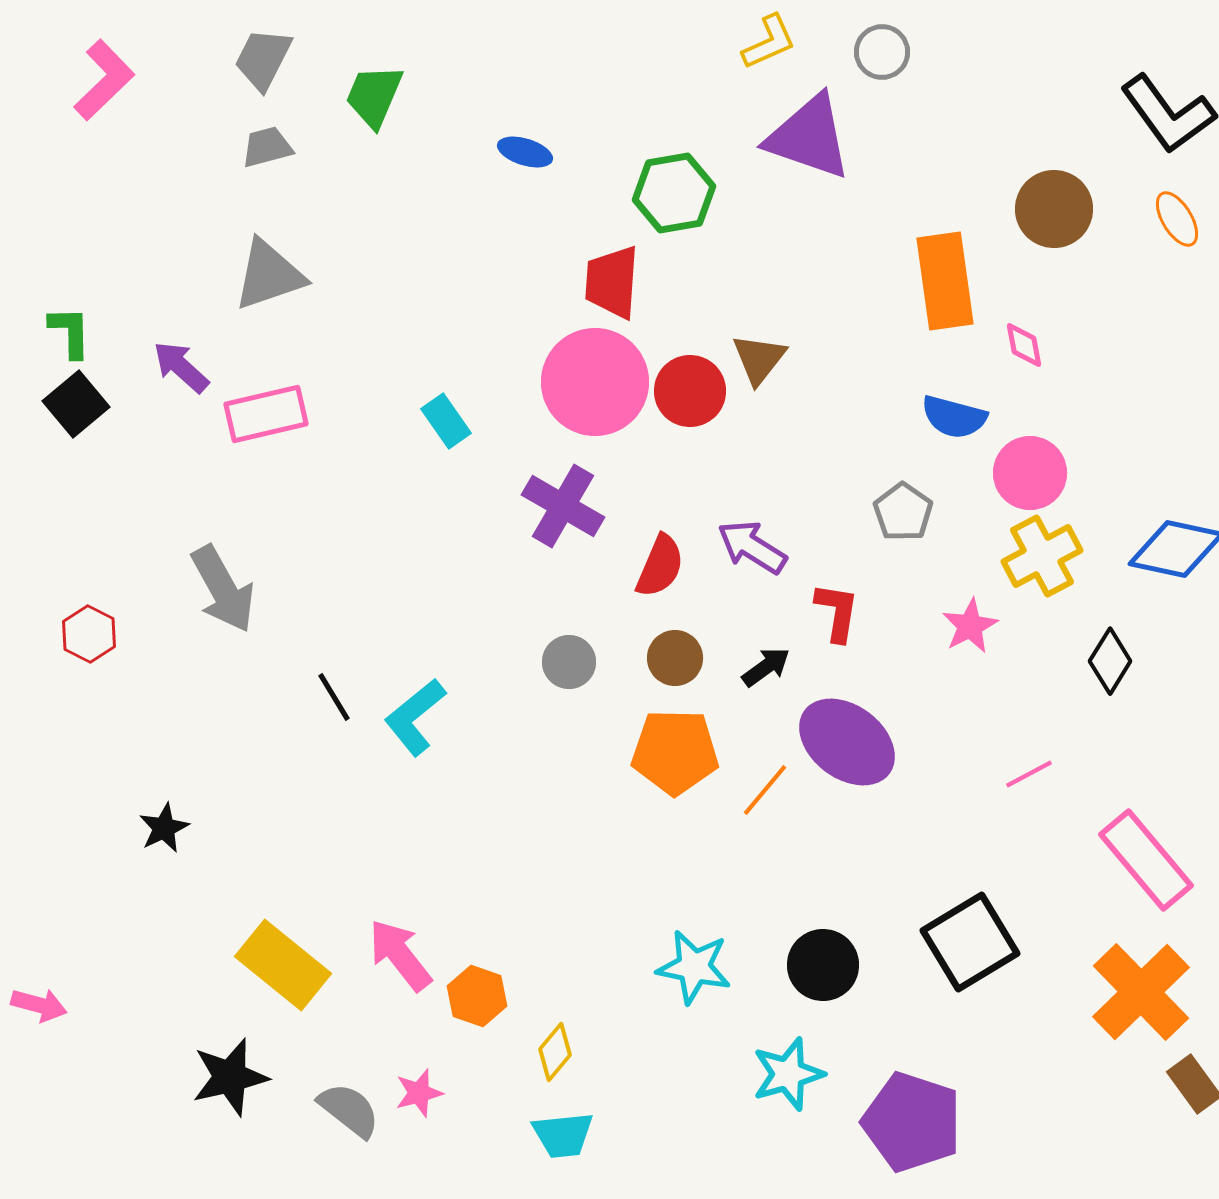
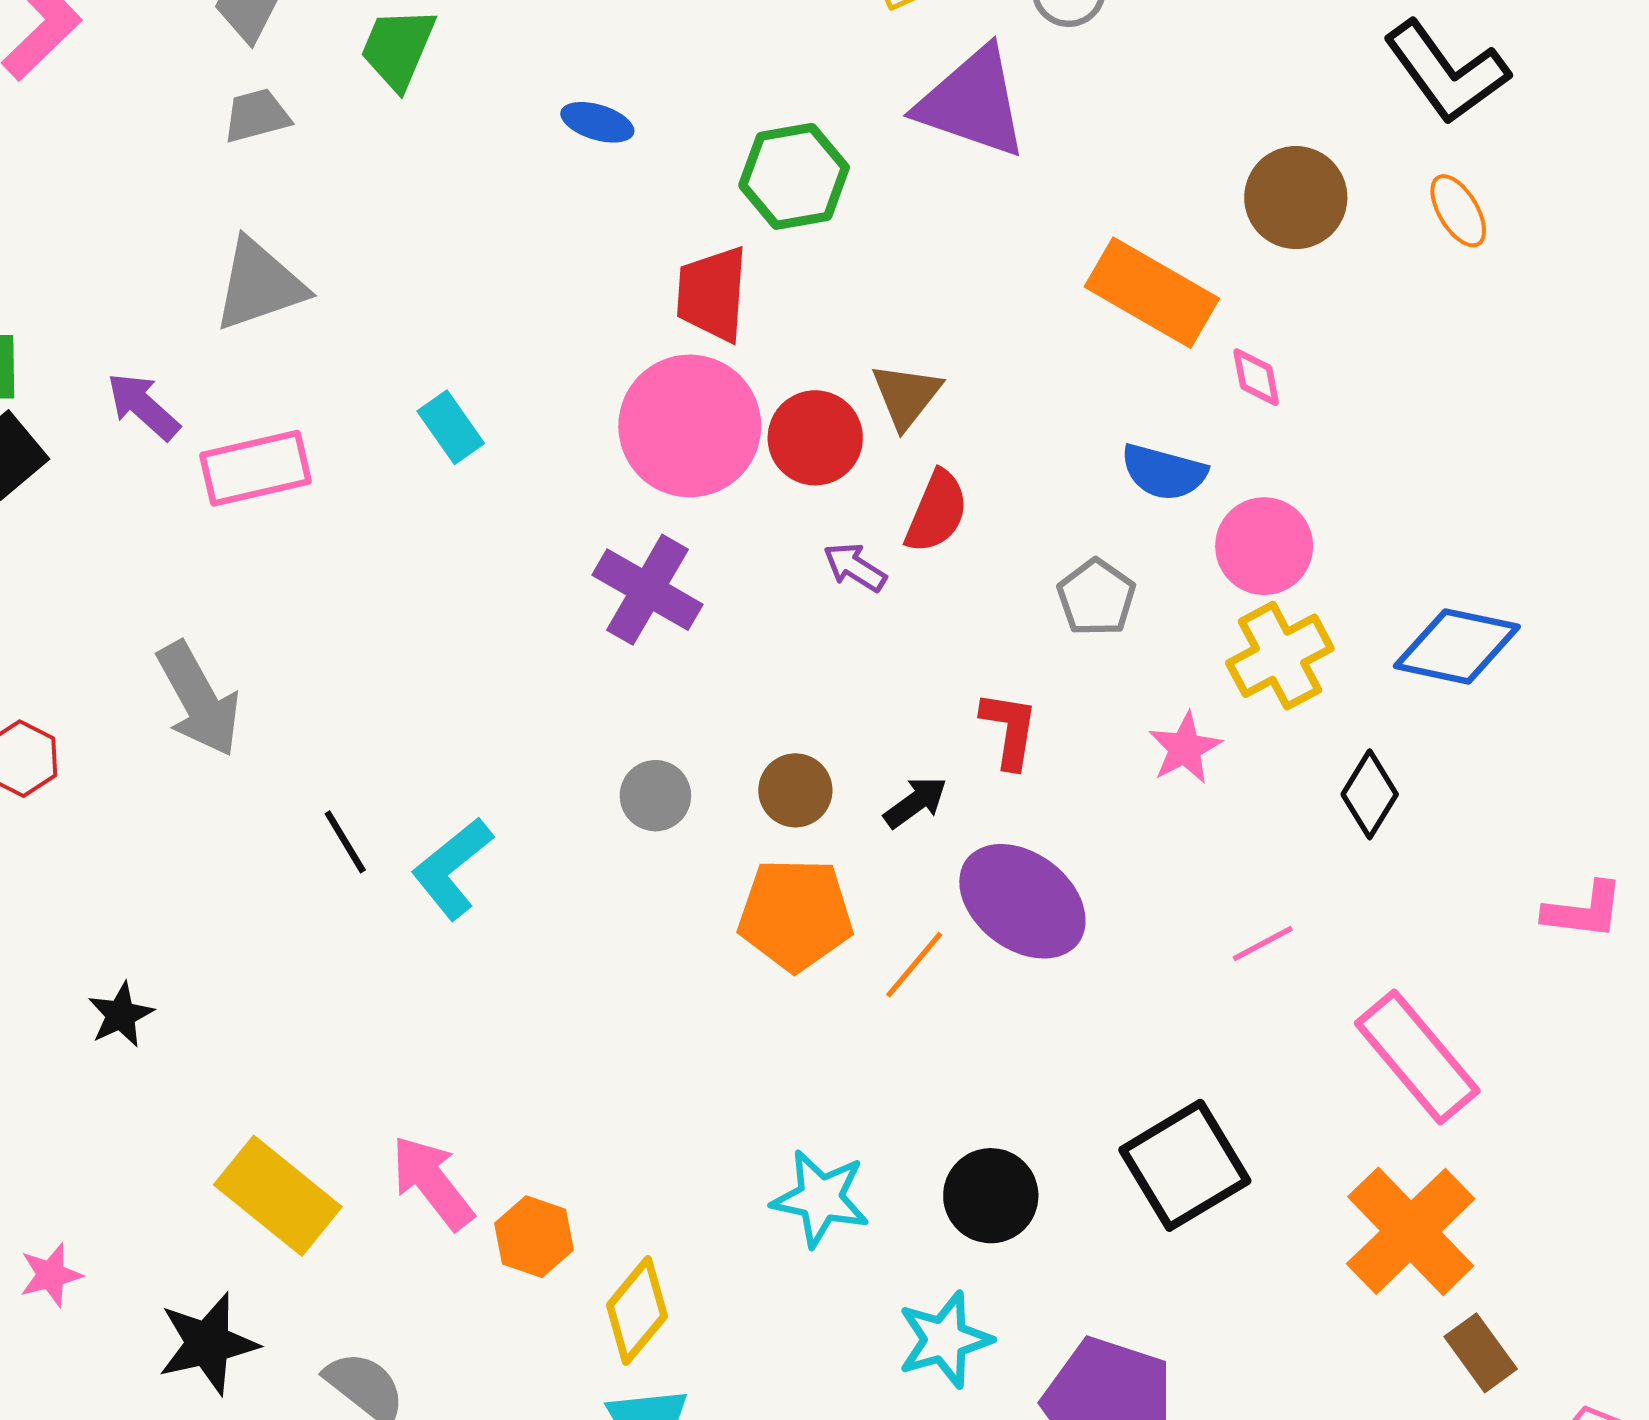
orange rectangle: (945, 281) -> (1152, 293), turned -52
cyan rectangle: (446, 421) -> (451, 427), moved
purple arrow: (752, 547) -> (855, 567), moved, size x0.7
red semicircle: (660, 566) -> (937, 512), moved
yellow diamond: (555, 1052) -> (637, 1311), size x1.4
pink star: (419, 1093) -> (51, 1275), moved

